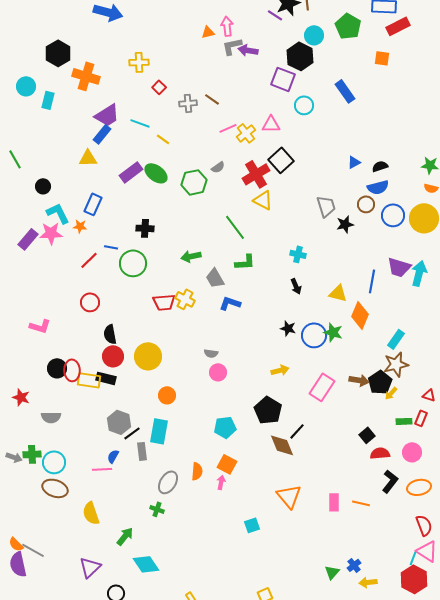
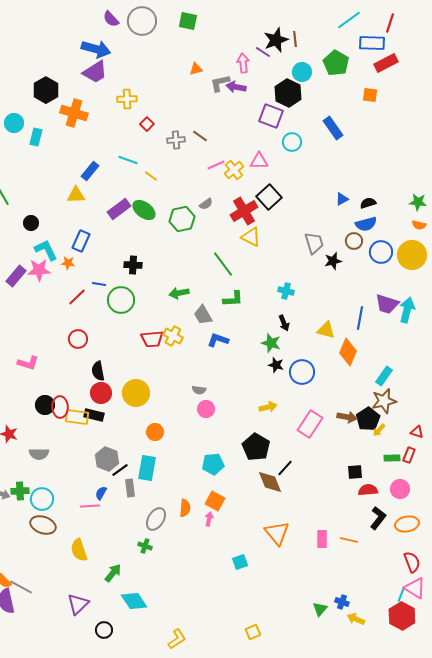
pink arrow: (227, 26) -> (243, 63), moved
purple trapezoid: (107, 115) -> (95, 72), moved
green star: (333, 332) -> (271, 343), moved
black square: (367, 435) -> (355, 472), turned 35
blue cross: (354, 565) -> (342, 602), turned -32
yellow arrow: (368, 582) -> (356, 619), turned 30

